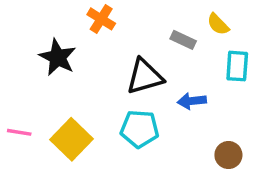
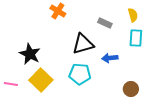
yellow semicircle: (218, 24) -> (133, 15), moved, turned -152
black star: (58, 57) -> (30, 54), moved
pink line: (19, 132) -> (11, 84), moved

